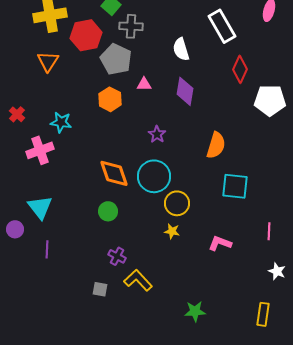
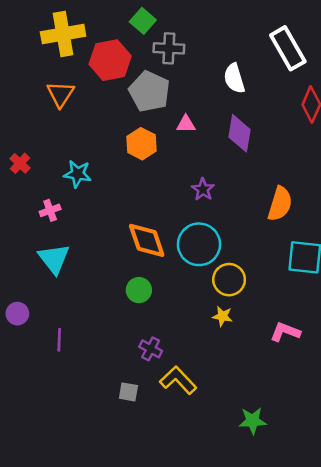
pink cross: (40, 150) -> (50, 210), size x0.6
cyan triangle: (40, 207) -> (54, 259), moved

